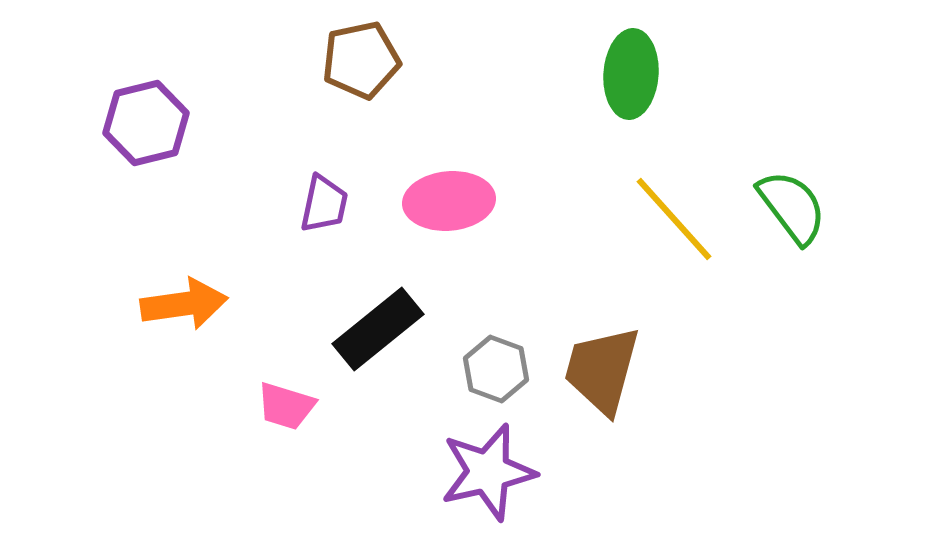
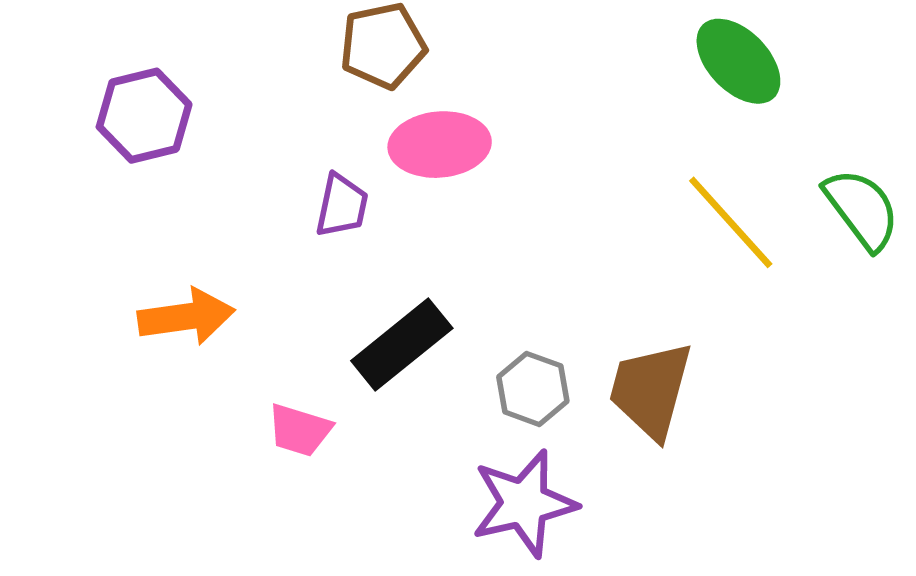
green ellipse: (631, 74) -> (738, 61), moved, turned -48
pink ellipse: (449, 201) -> (440, 145), moved

